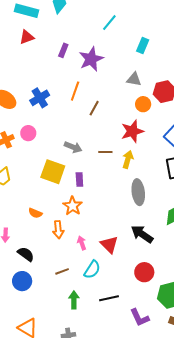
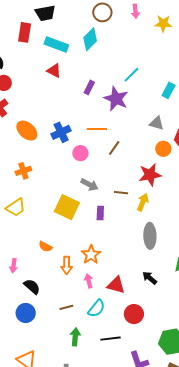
cyan line: (109, 23) -> (131, 75), moved
red triangle: (27, 37) -> (54, 71), turned 42
purple star: (91, 59) -> (116, 99), turned -30
orange line: (75, 91) -> (97, 129), turned 66
pink circle: (28, 133) -> (80, 153), moved
purple rectangle: (79, 179) -> (100, 213), moved
orange star: (73, 206) -> (91, 255), moved
black arrow: (142, 234) -> (150, 278), size x0.7
red triangle: (109, 244) -> (116, 285), turned -36
red circle: (144, 272) -> (134, 314), moved

